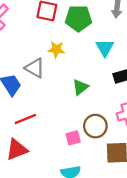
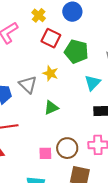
green triangle: (80, 87) -> (51, 108), moved

